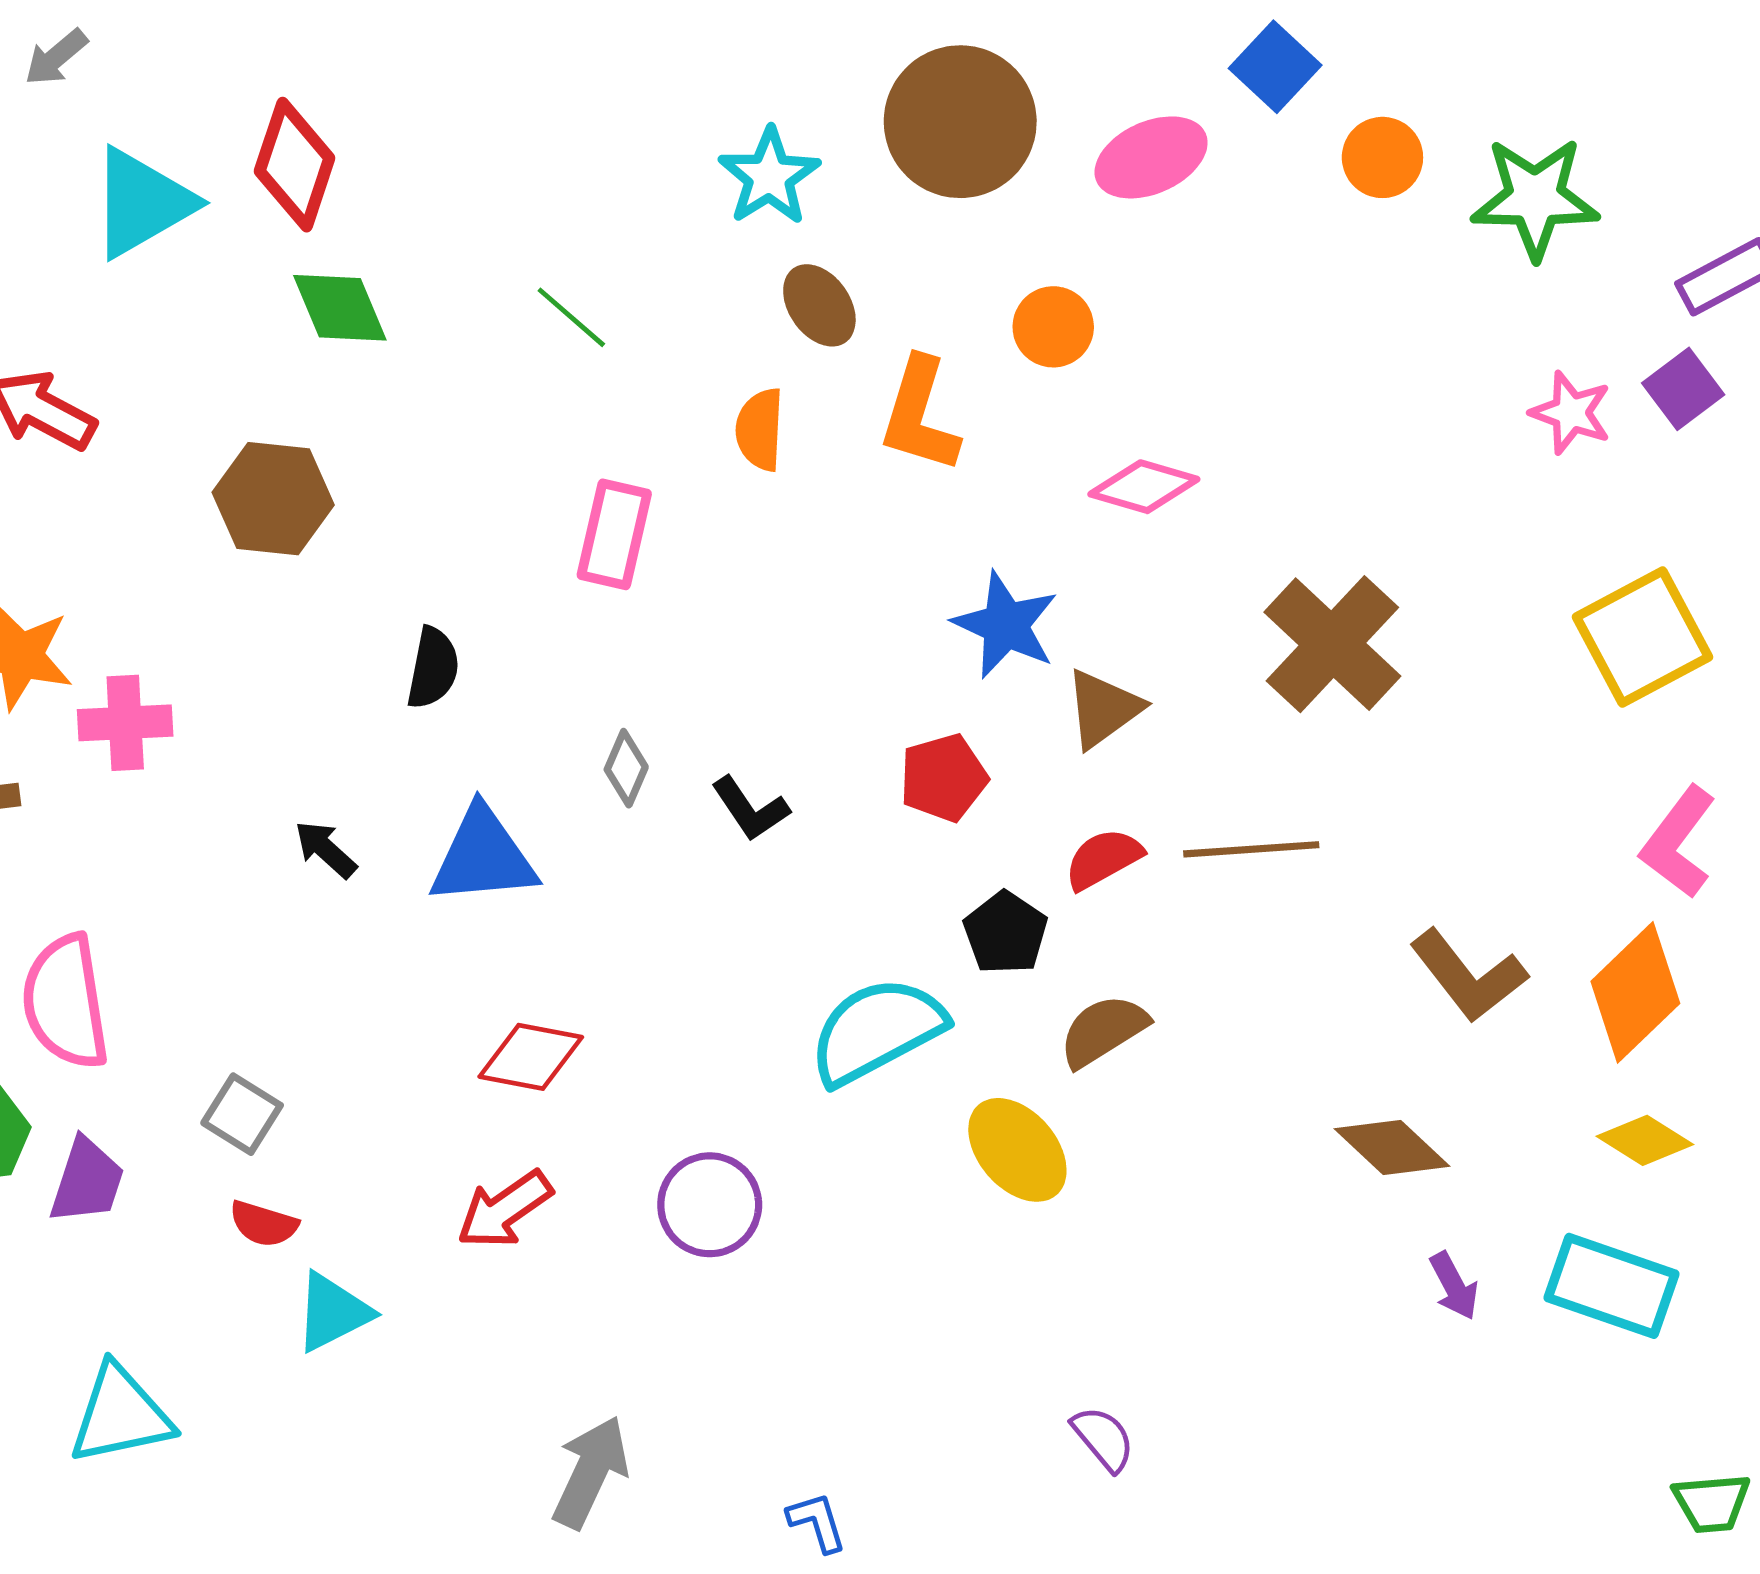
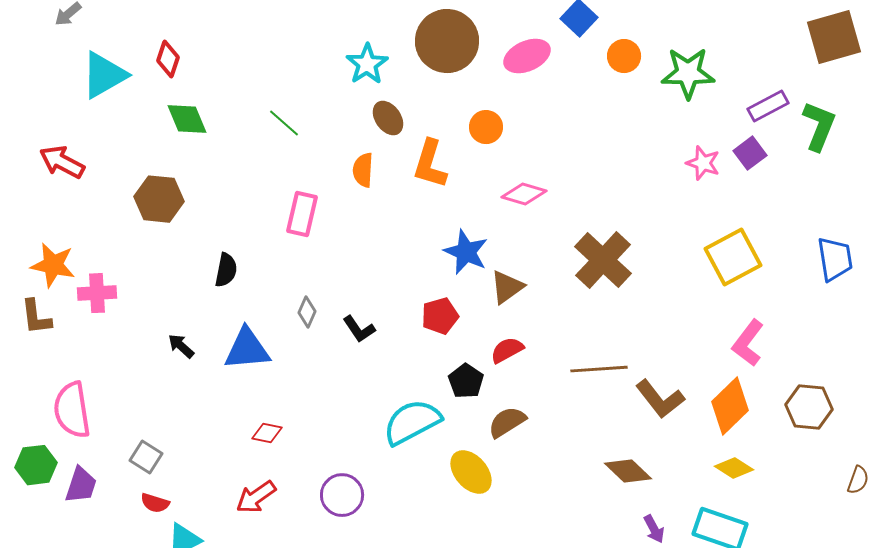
red diamond: (295, 165) -> (168, 59), size x0.7
brown line: (1251, 849) -> (599, 369), moved
red diamond: (531, 1057) -> (267, 433), size x0.7

